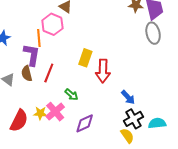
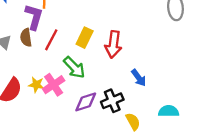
yellow rectangle: (85, 58) -> (85, 38), moved
green arrow: (71, 95) -> (74, 67), size x1.5
black cross: (133, 119) -> (112, 101), moved

